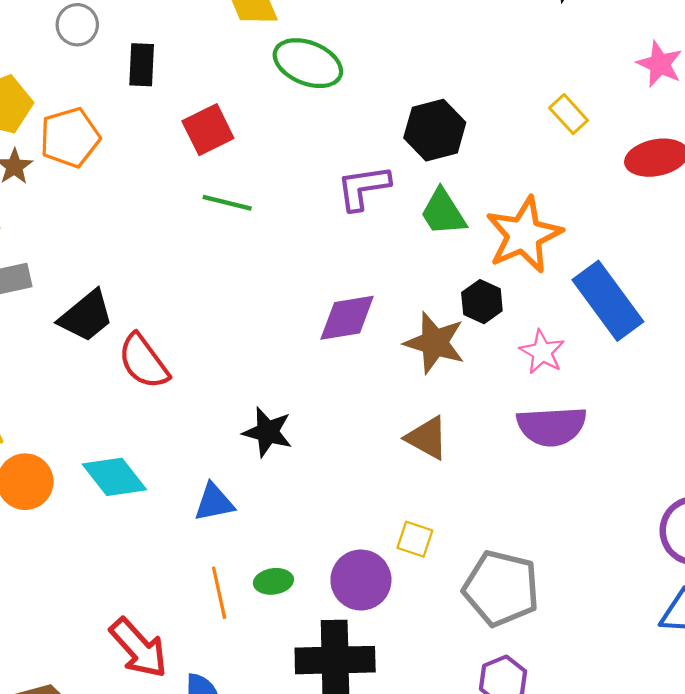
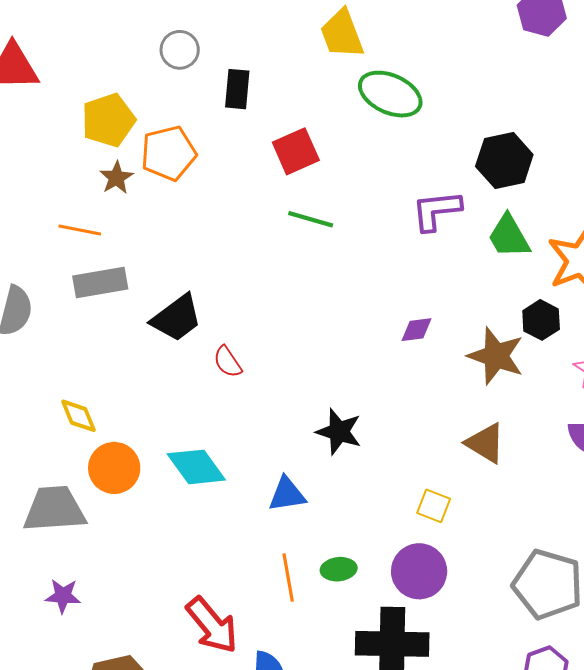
purple diamond: (347, 318) -> (416, 330), size x0.6
red semicircle: (143, 361) -> (228, 362), size x0.6
yellow square: (415, 539) -> (434, 506), moved

